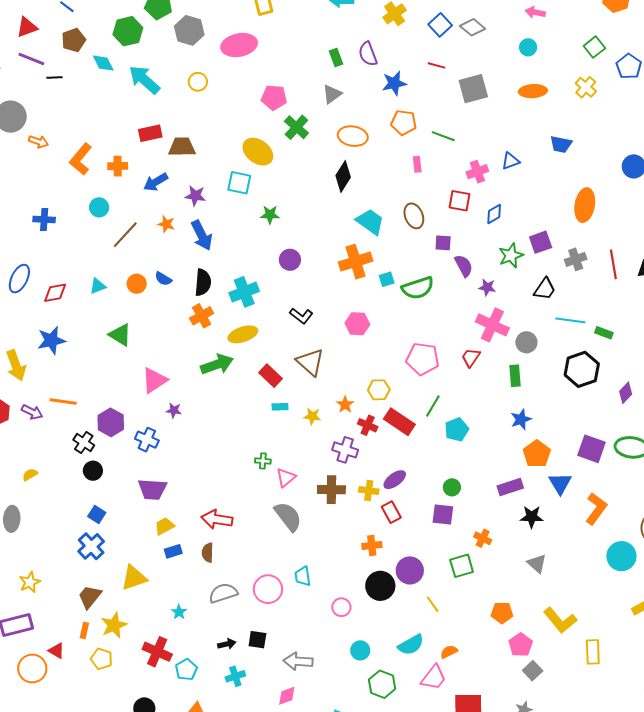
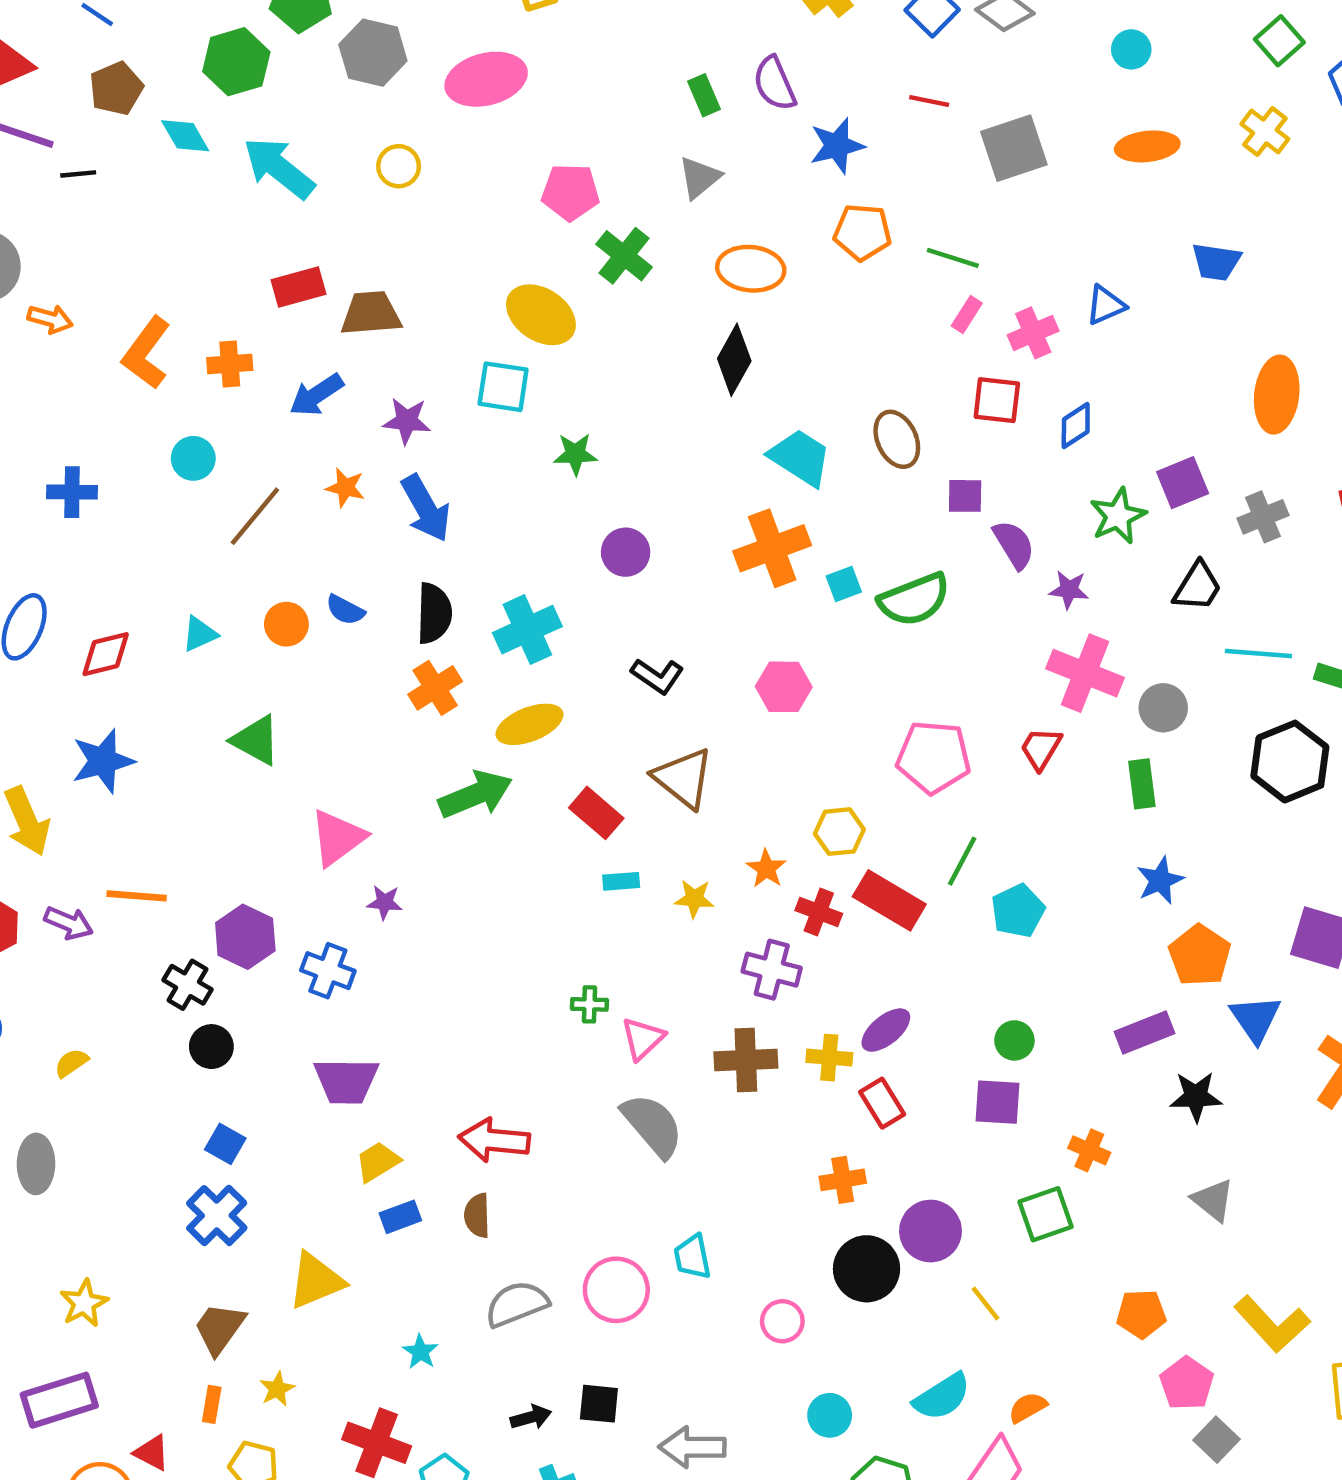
pink rectangle: (417, 164) -> (967, 314), moved, turned 42
yellow star: (114, 625) -> (277, 1389), size x0.6

